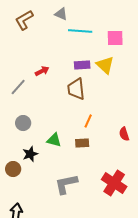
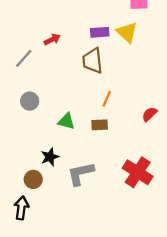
red semicircle: (124, 134) -> (149, 114), turned 64
black star: (30, 154) -> (50, 157), moved
brown circle: (13, 169) -> (33, 179), moved

